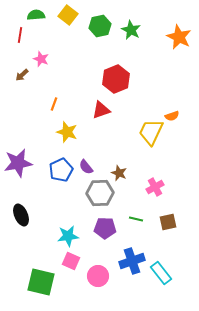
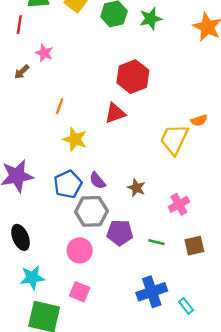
green star: (131, 30) -> (151, 19), turned 30
gray hexagon: (100, 193) -> (91, 211), moved
purple pentagon: (105, 228) -> (120, 233), moved
cyan star: (68, 236) -> (32, 278), moved
cyan rectangle: (161, 273) -> (186, 306), size x0.6
pink circle: (98, 276) -> (80, 250), moved

